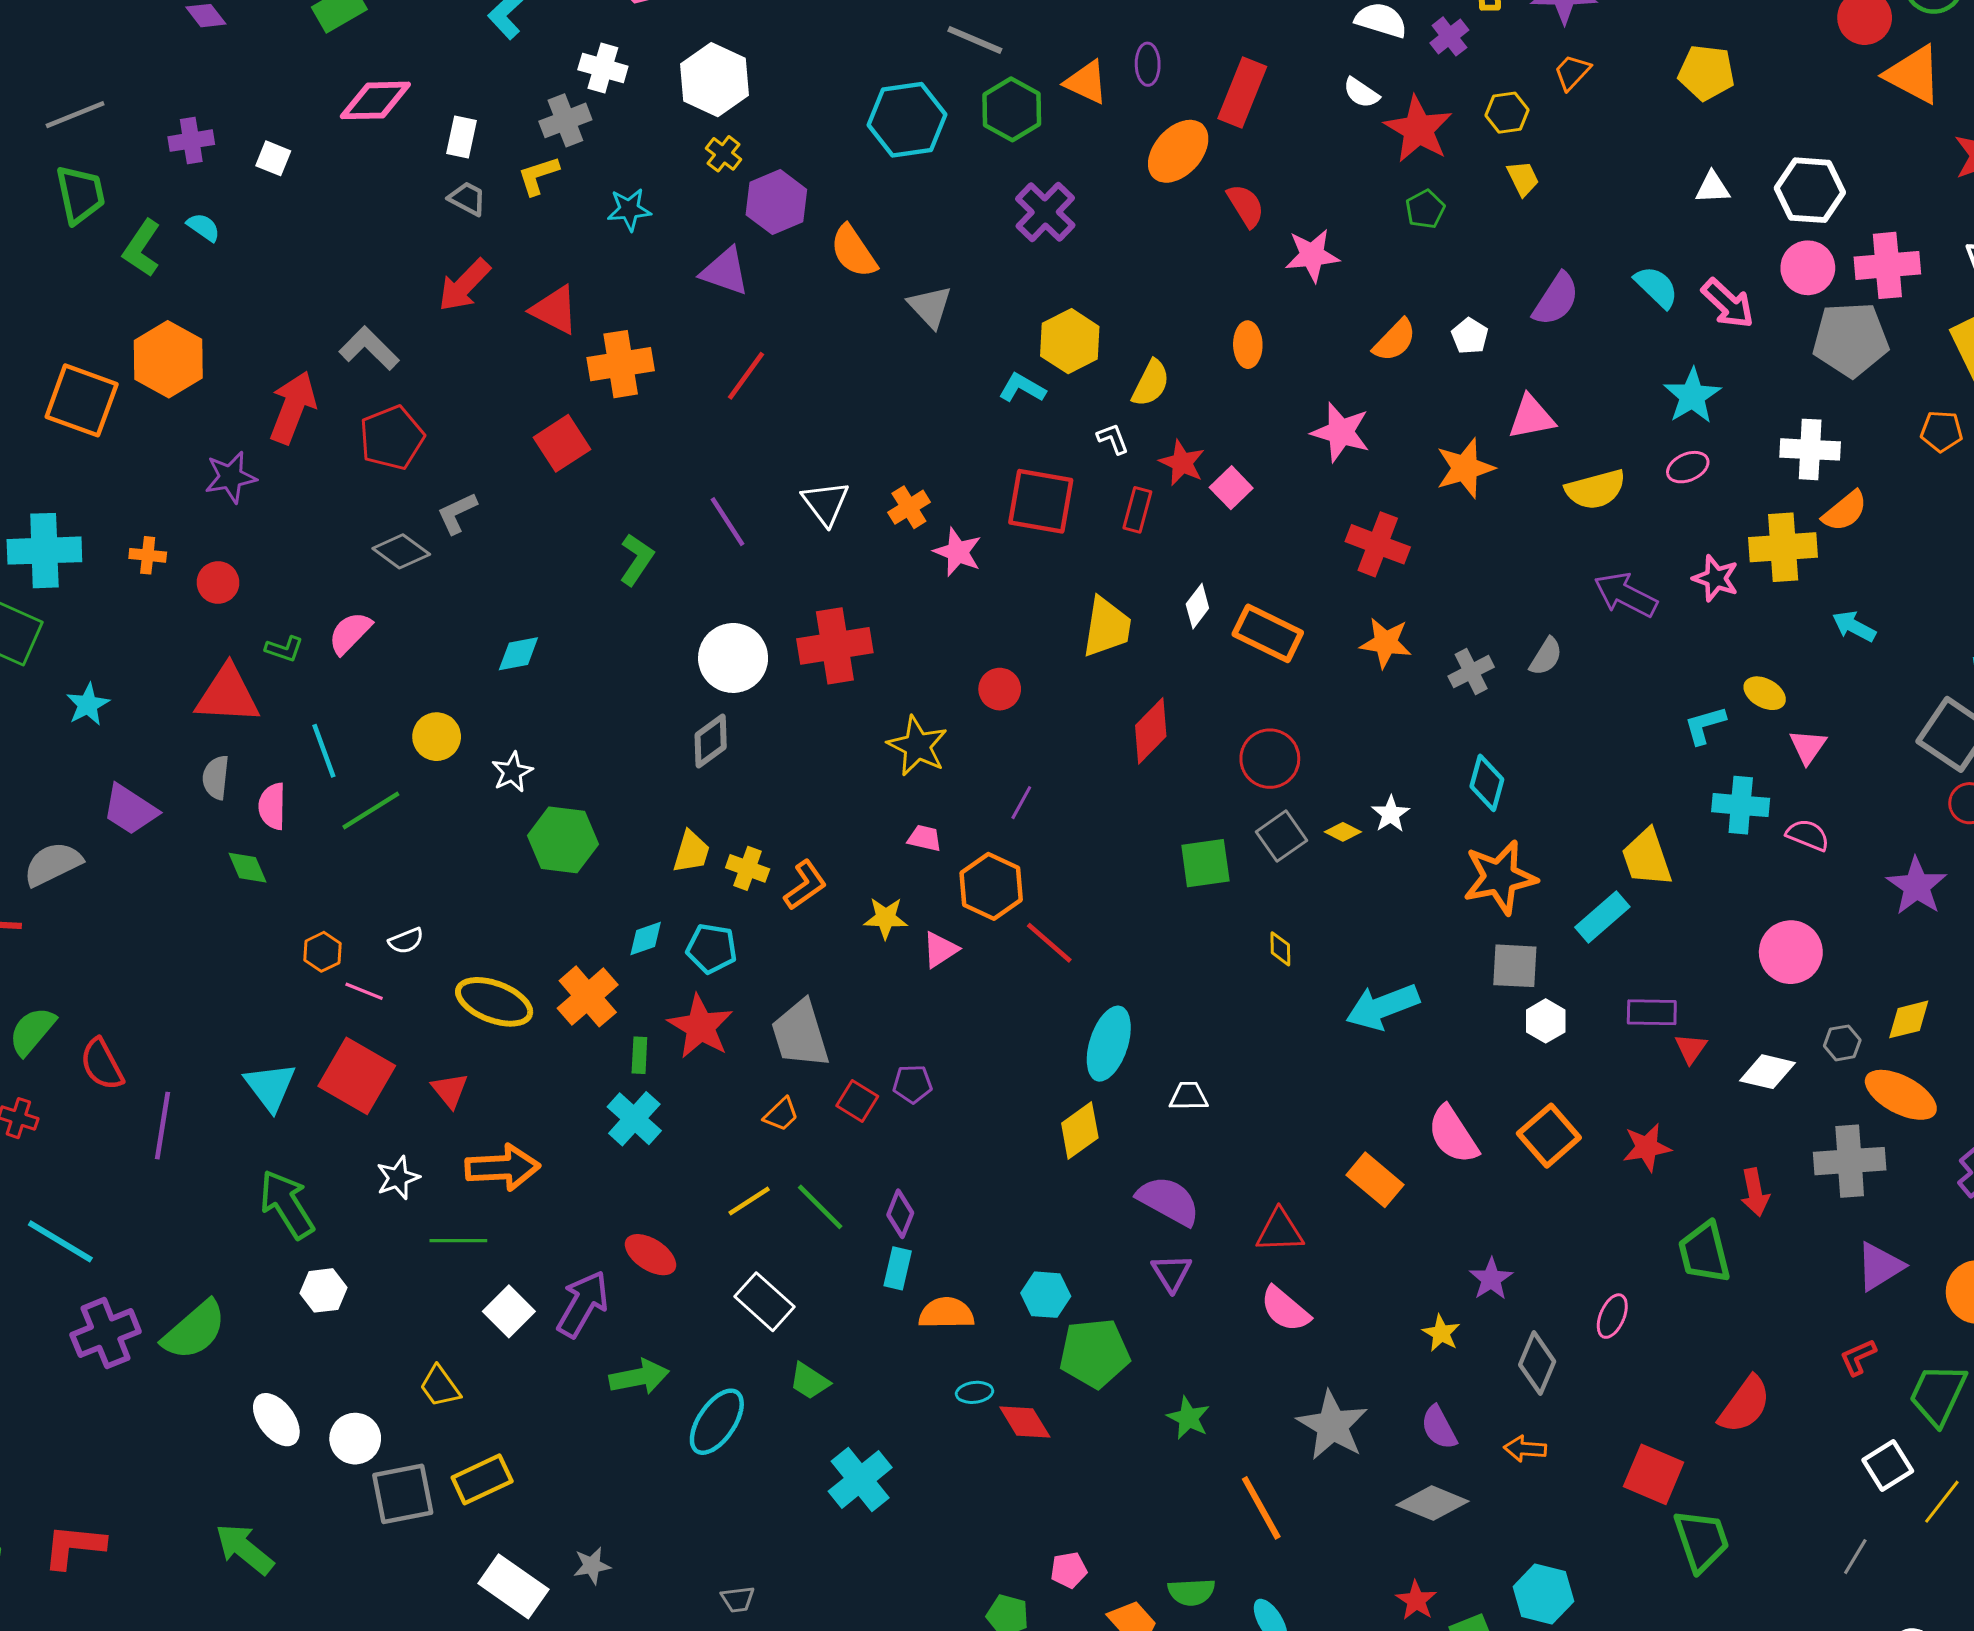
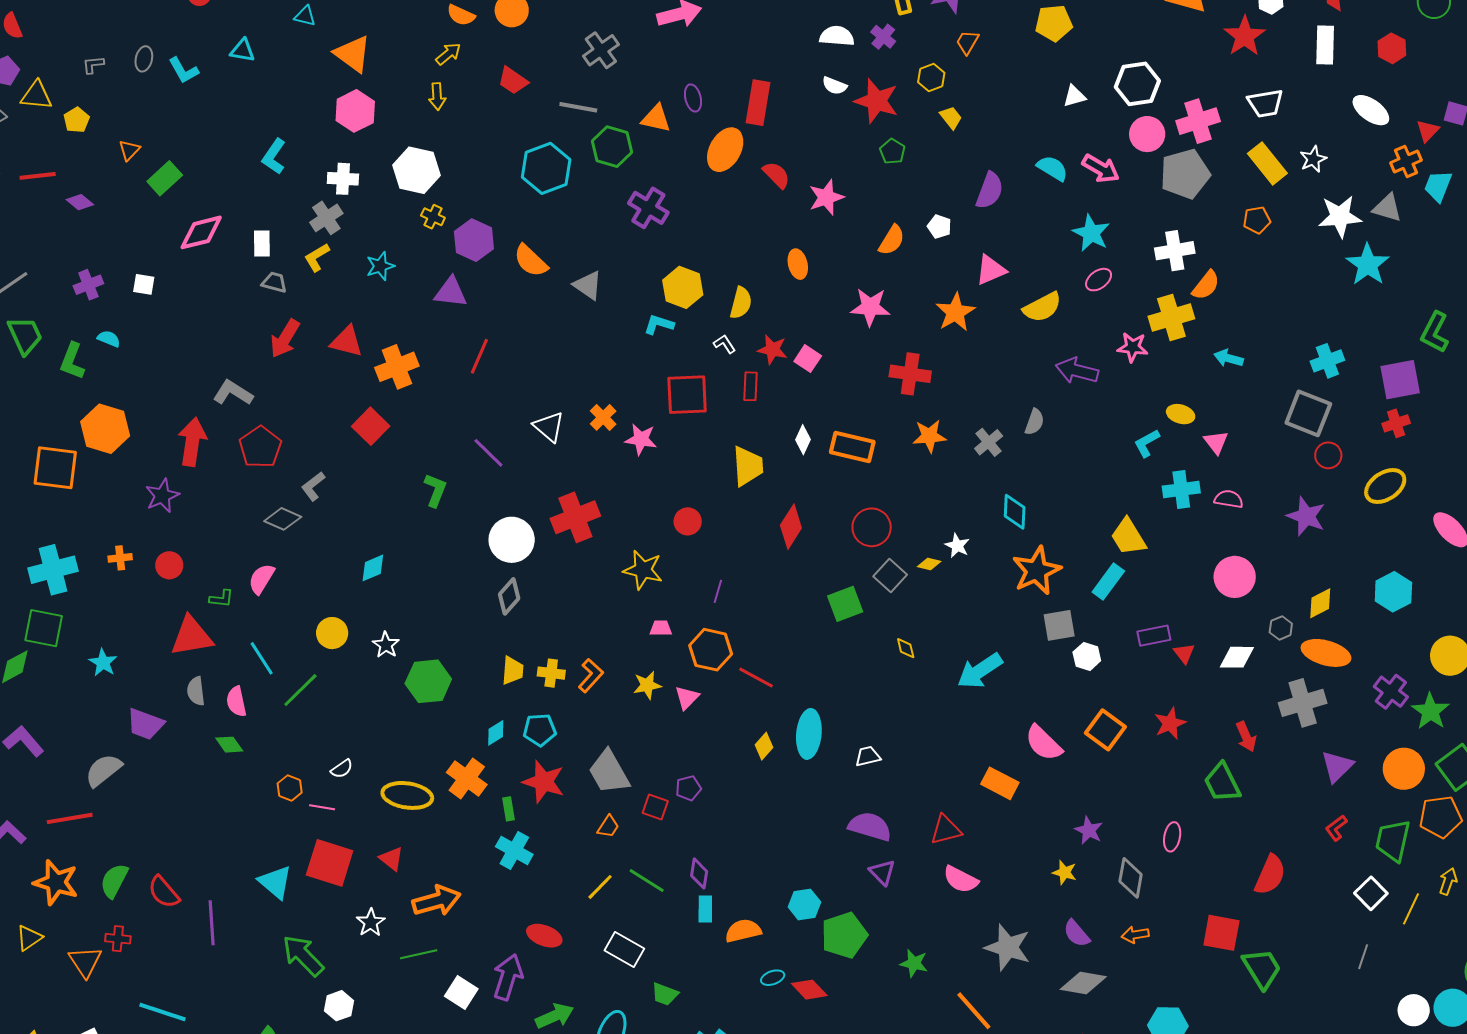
yellow diamond: (1080, 1131) -> (764, 746), moved, size x0.7

